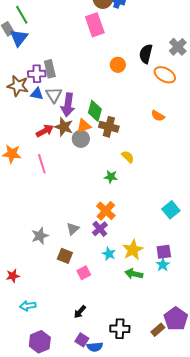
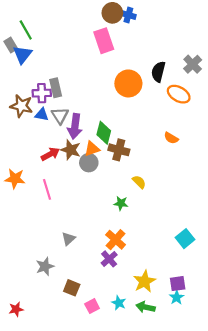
orange circle: (118, 65) -> (128, 83), size x1.6
gray triangle: (73, 229) -> (68, 239), moved
cyan star: (109, 254) -> (119, 303), moved

